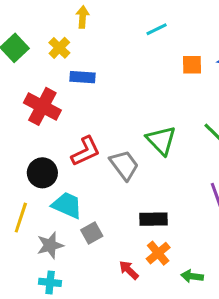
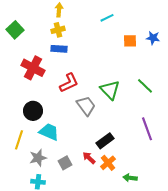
yellow cross: (59, 48) -> (58, 30), moved, turned 32
red L-shape: (86, 151) -> (69, 83), moved
black rectangle: (153, 219) -> (105, 141), turned -36
gray square: (92, 233) -> (65, 163), moved
red arrow: (129, 270) -> (89, 158), moved

